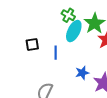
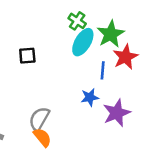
blue line: (56, 53) -> (103, 70), moved

